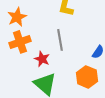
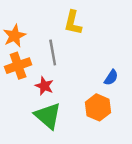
gray line: (60, 40) -> (53, 53), moved

